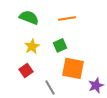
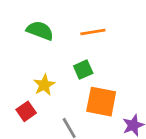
yellow star: (32, 46) -> (44, 85), moved
red square: (26, 70) -> (26, 111), moved

